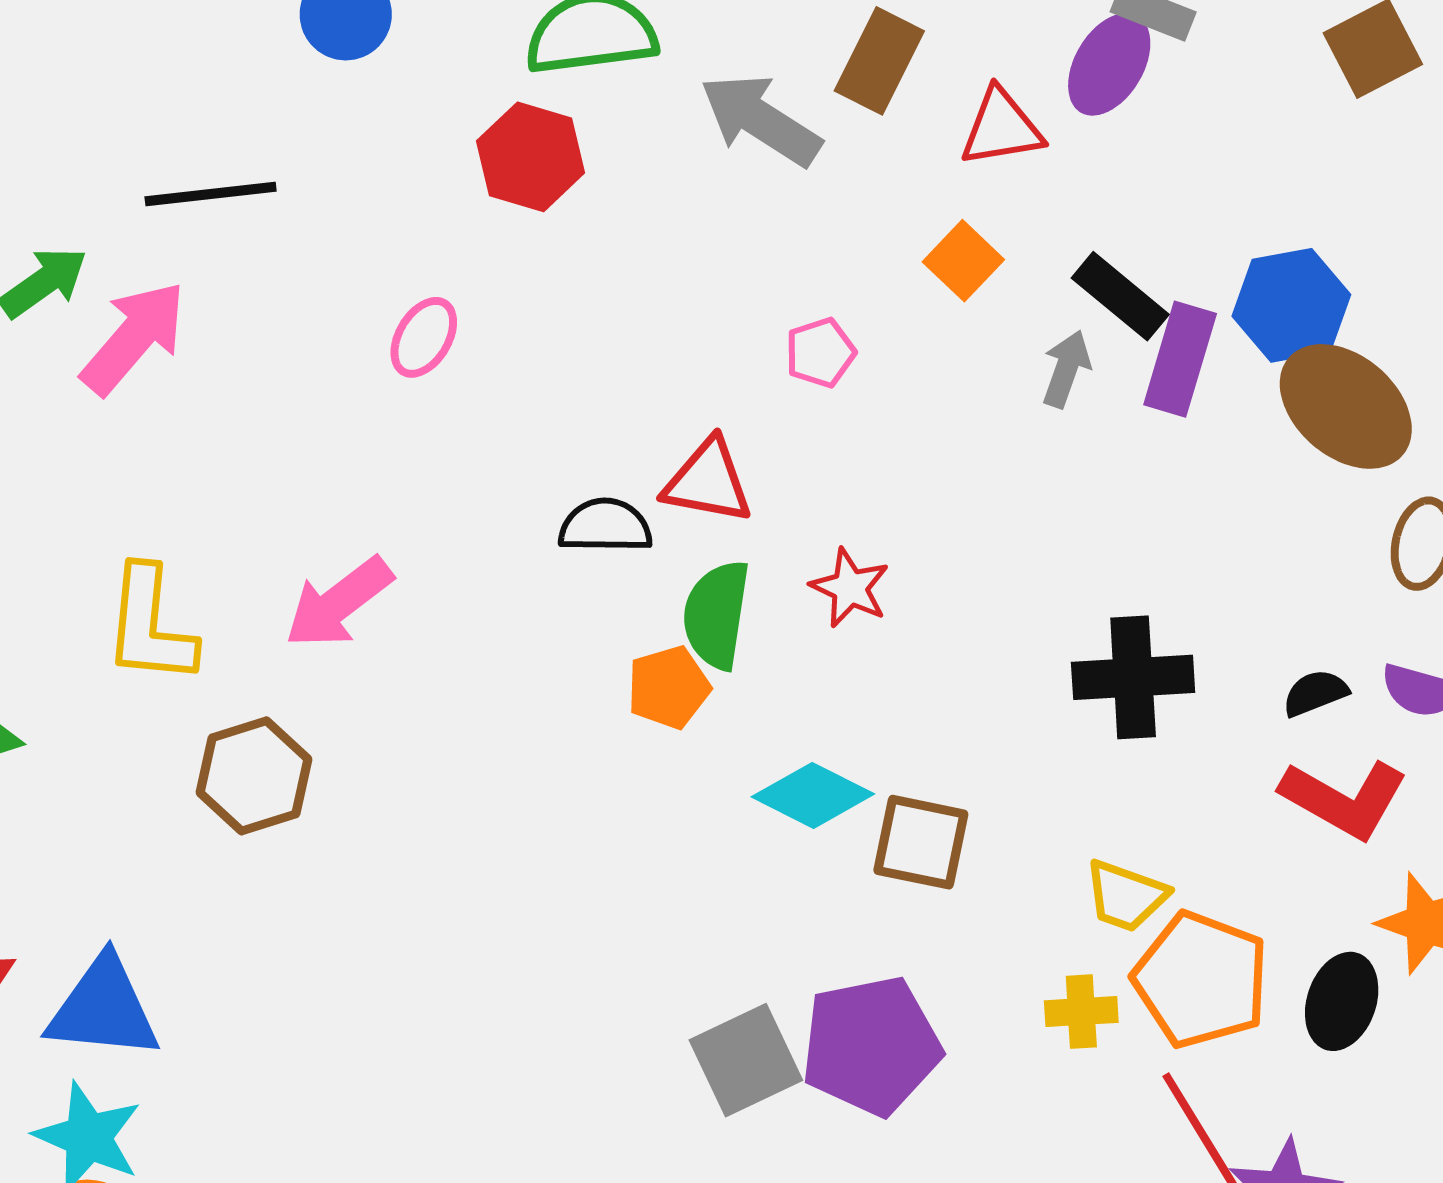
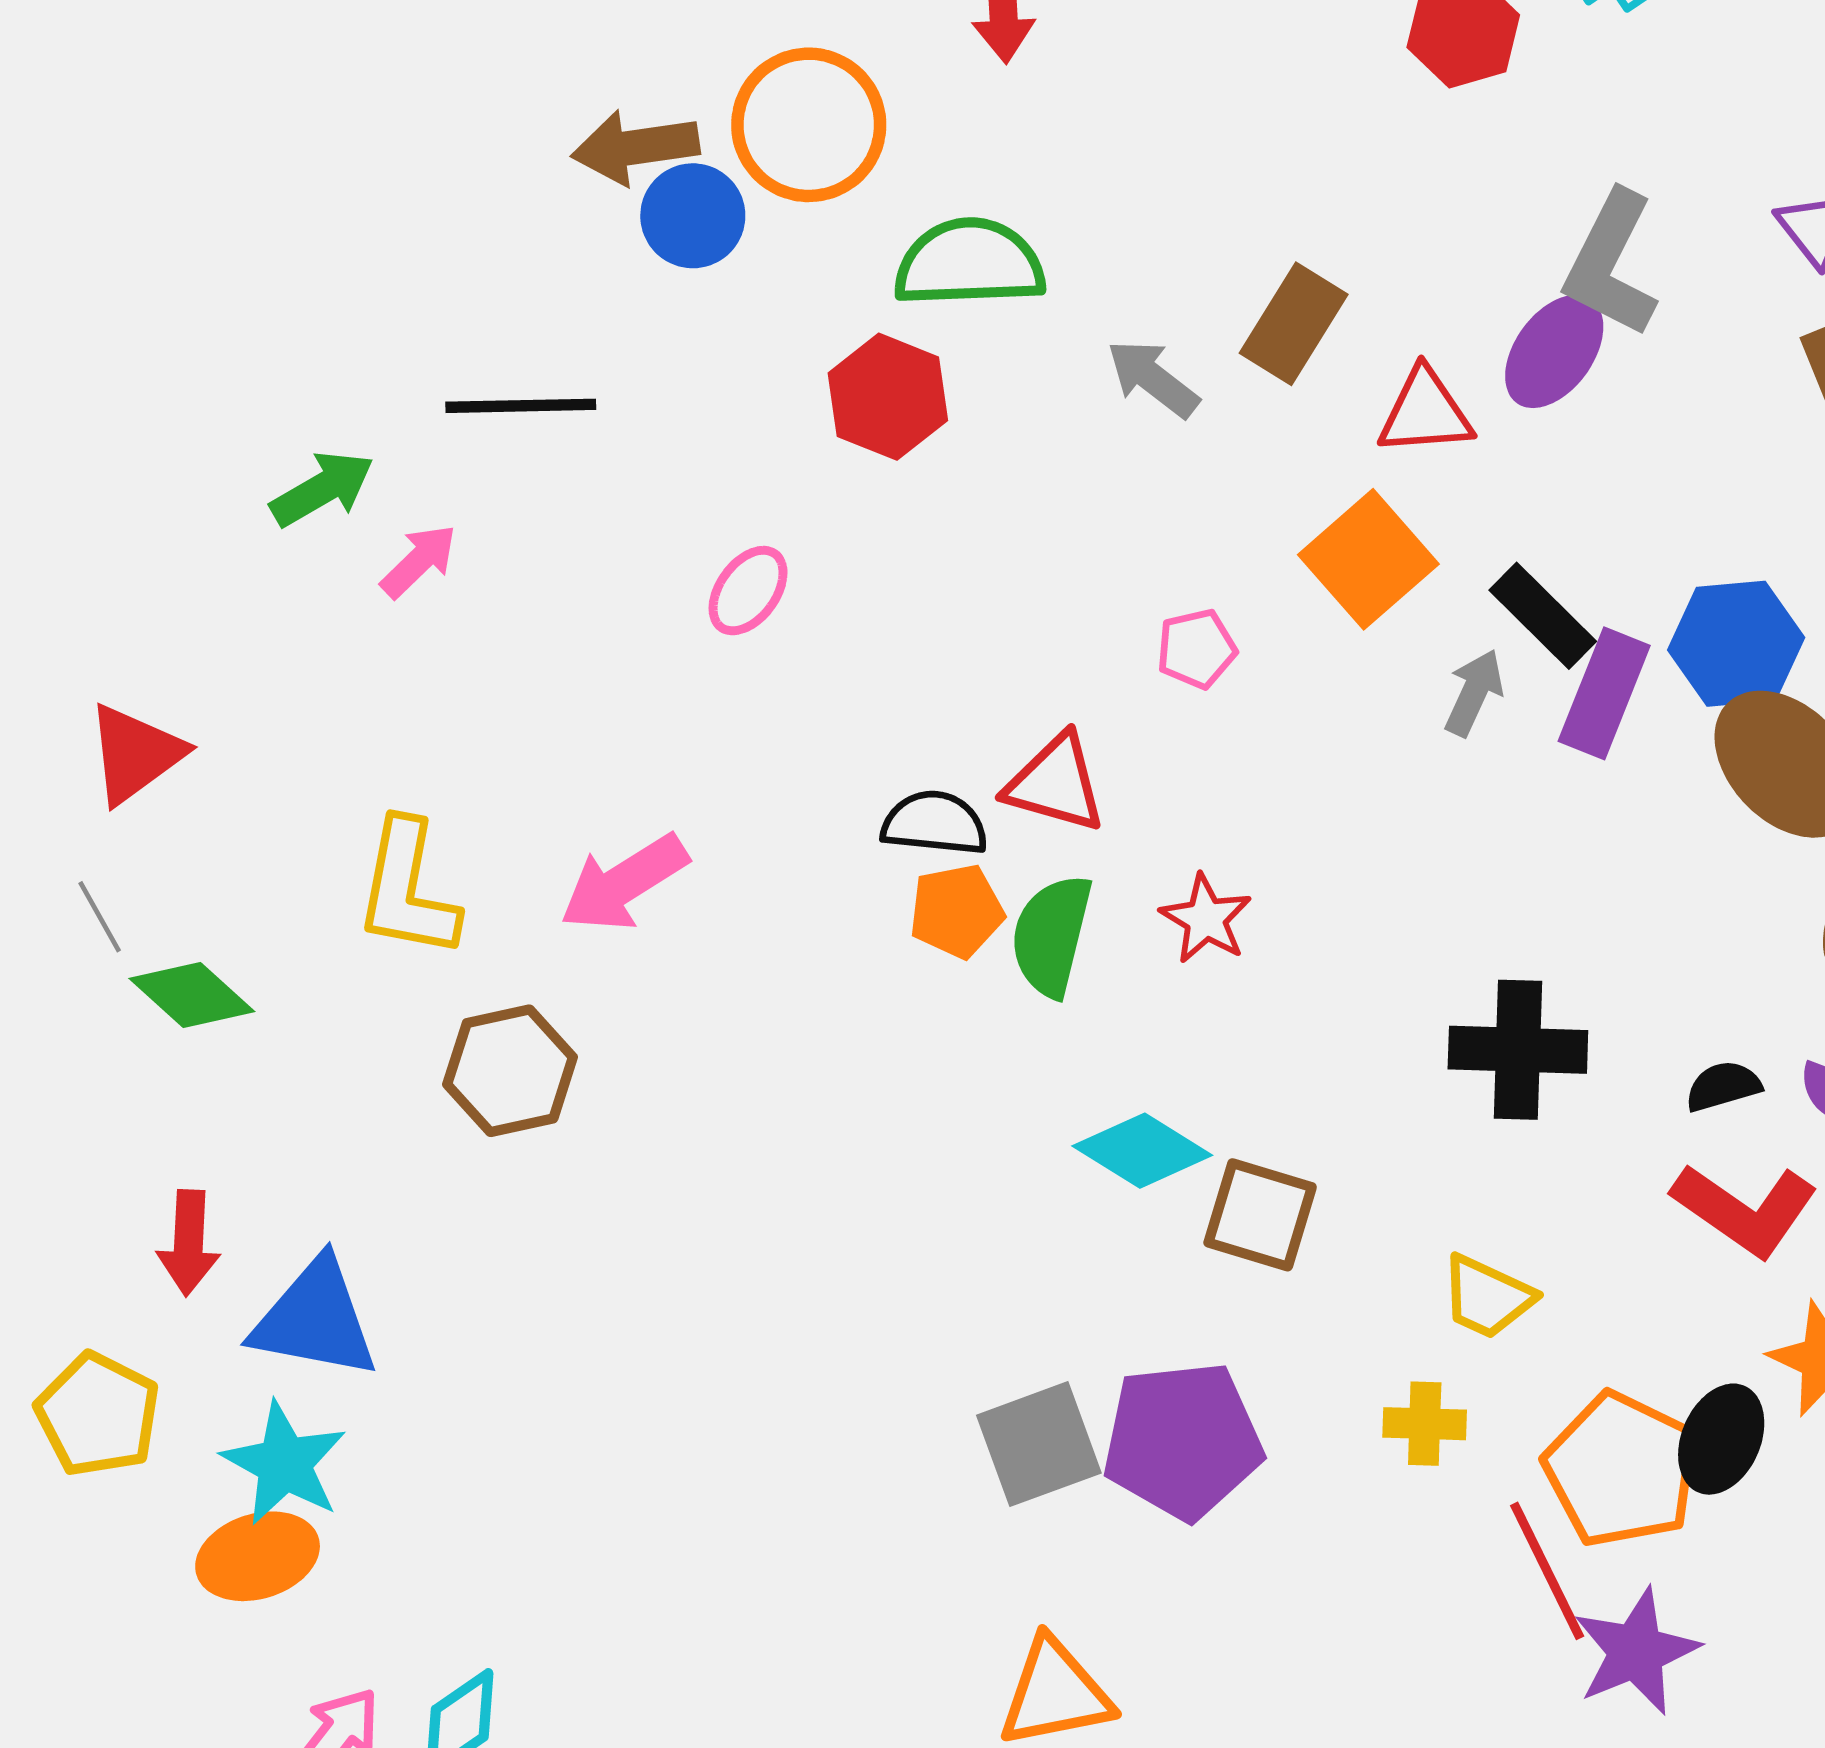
gray arrow: (761, 120) -> (1153, 378), size x0.7
orange square: (963, 261) -> (1368, 559), size x1.5
pink arrow: (134, 338) -> (419, 561), size x0.6
orange pentagon: (669, 687) -> (957, 911), moved
orange pentagon: (1201, 980) -> (1621, 1470), moved

